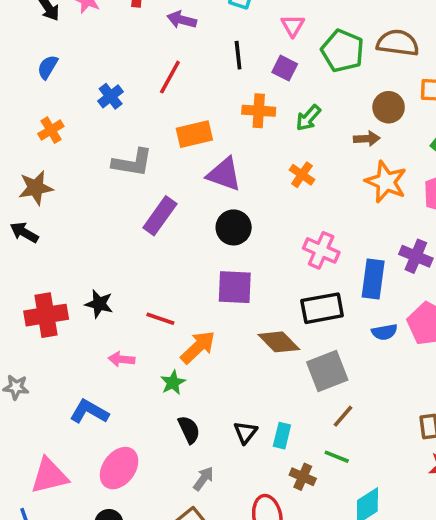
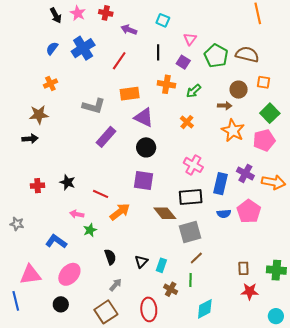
blue cross: (111, 96) -> (83, 48), moved, size x1.6
black arrow: (24, 232) -> (30, 139), turned 140
red cross: (46, 315) -> (38, 186), size x0.6
green star: (173, 383) -> (90, 230), moved
green line: (337, 457) -> (191, 280), turned 64

